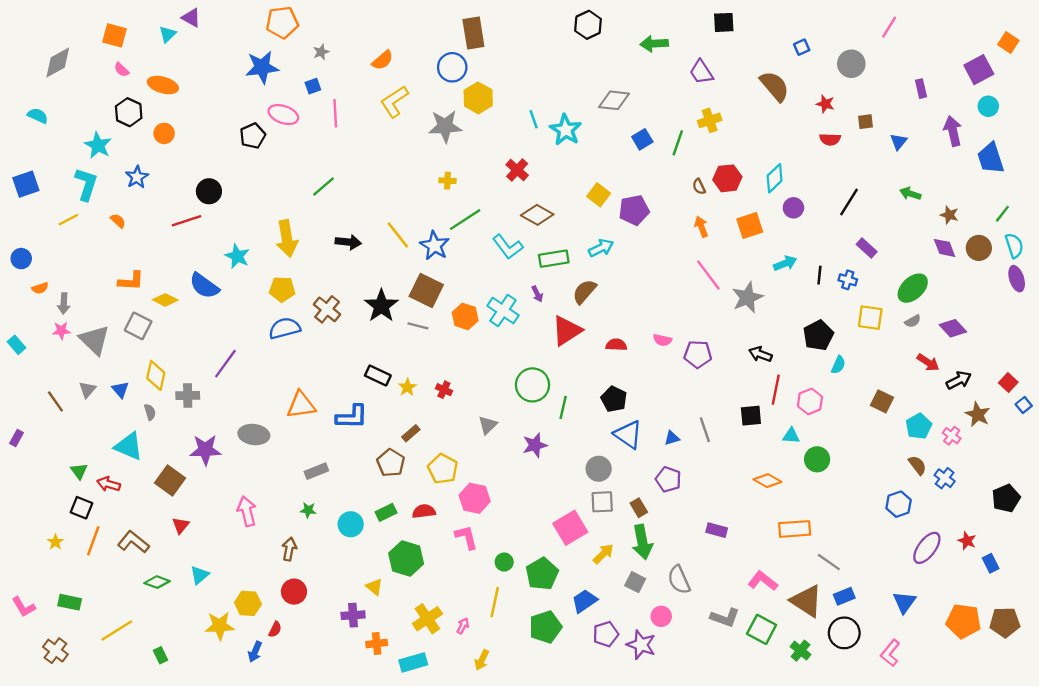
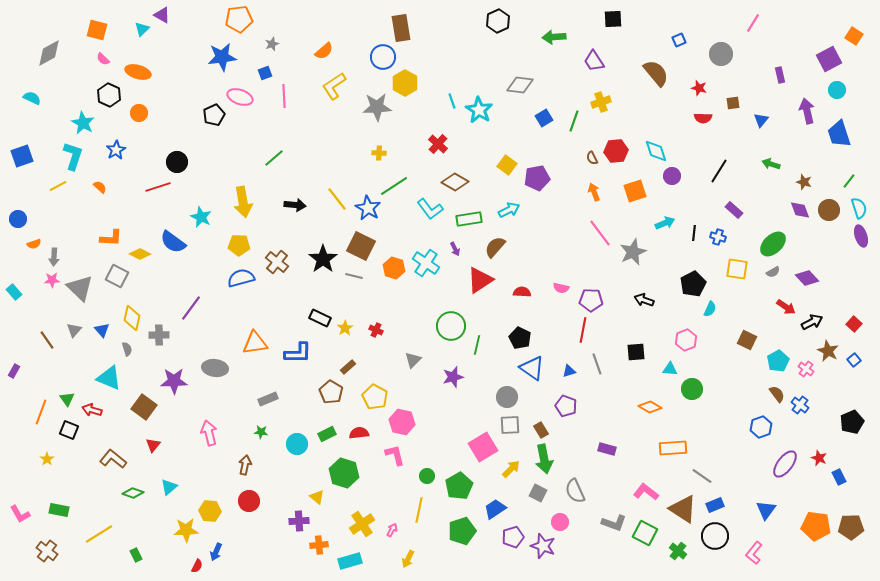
cyan diamond: (775, 178) -> (656, 151), turned -65
red line: (776, 390) -> (583, 330), moved
blue square: (1024, 405) -> (854, 360), moved
orange line: (93, 541) -> (41, 412), moved
red semicircle: (275, 629) -> (197, 566), moved

